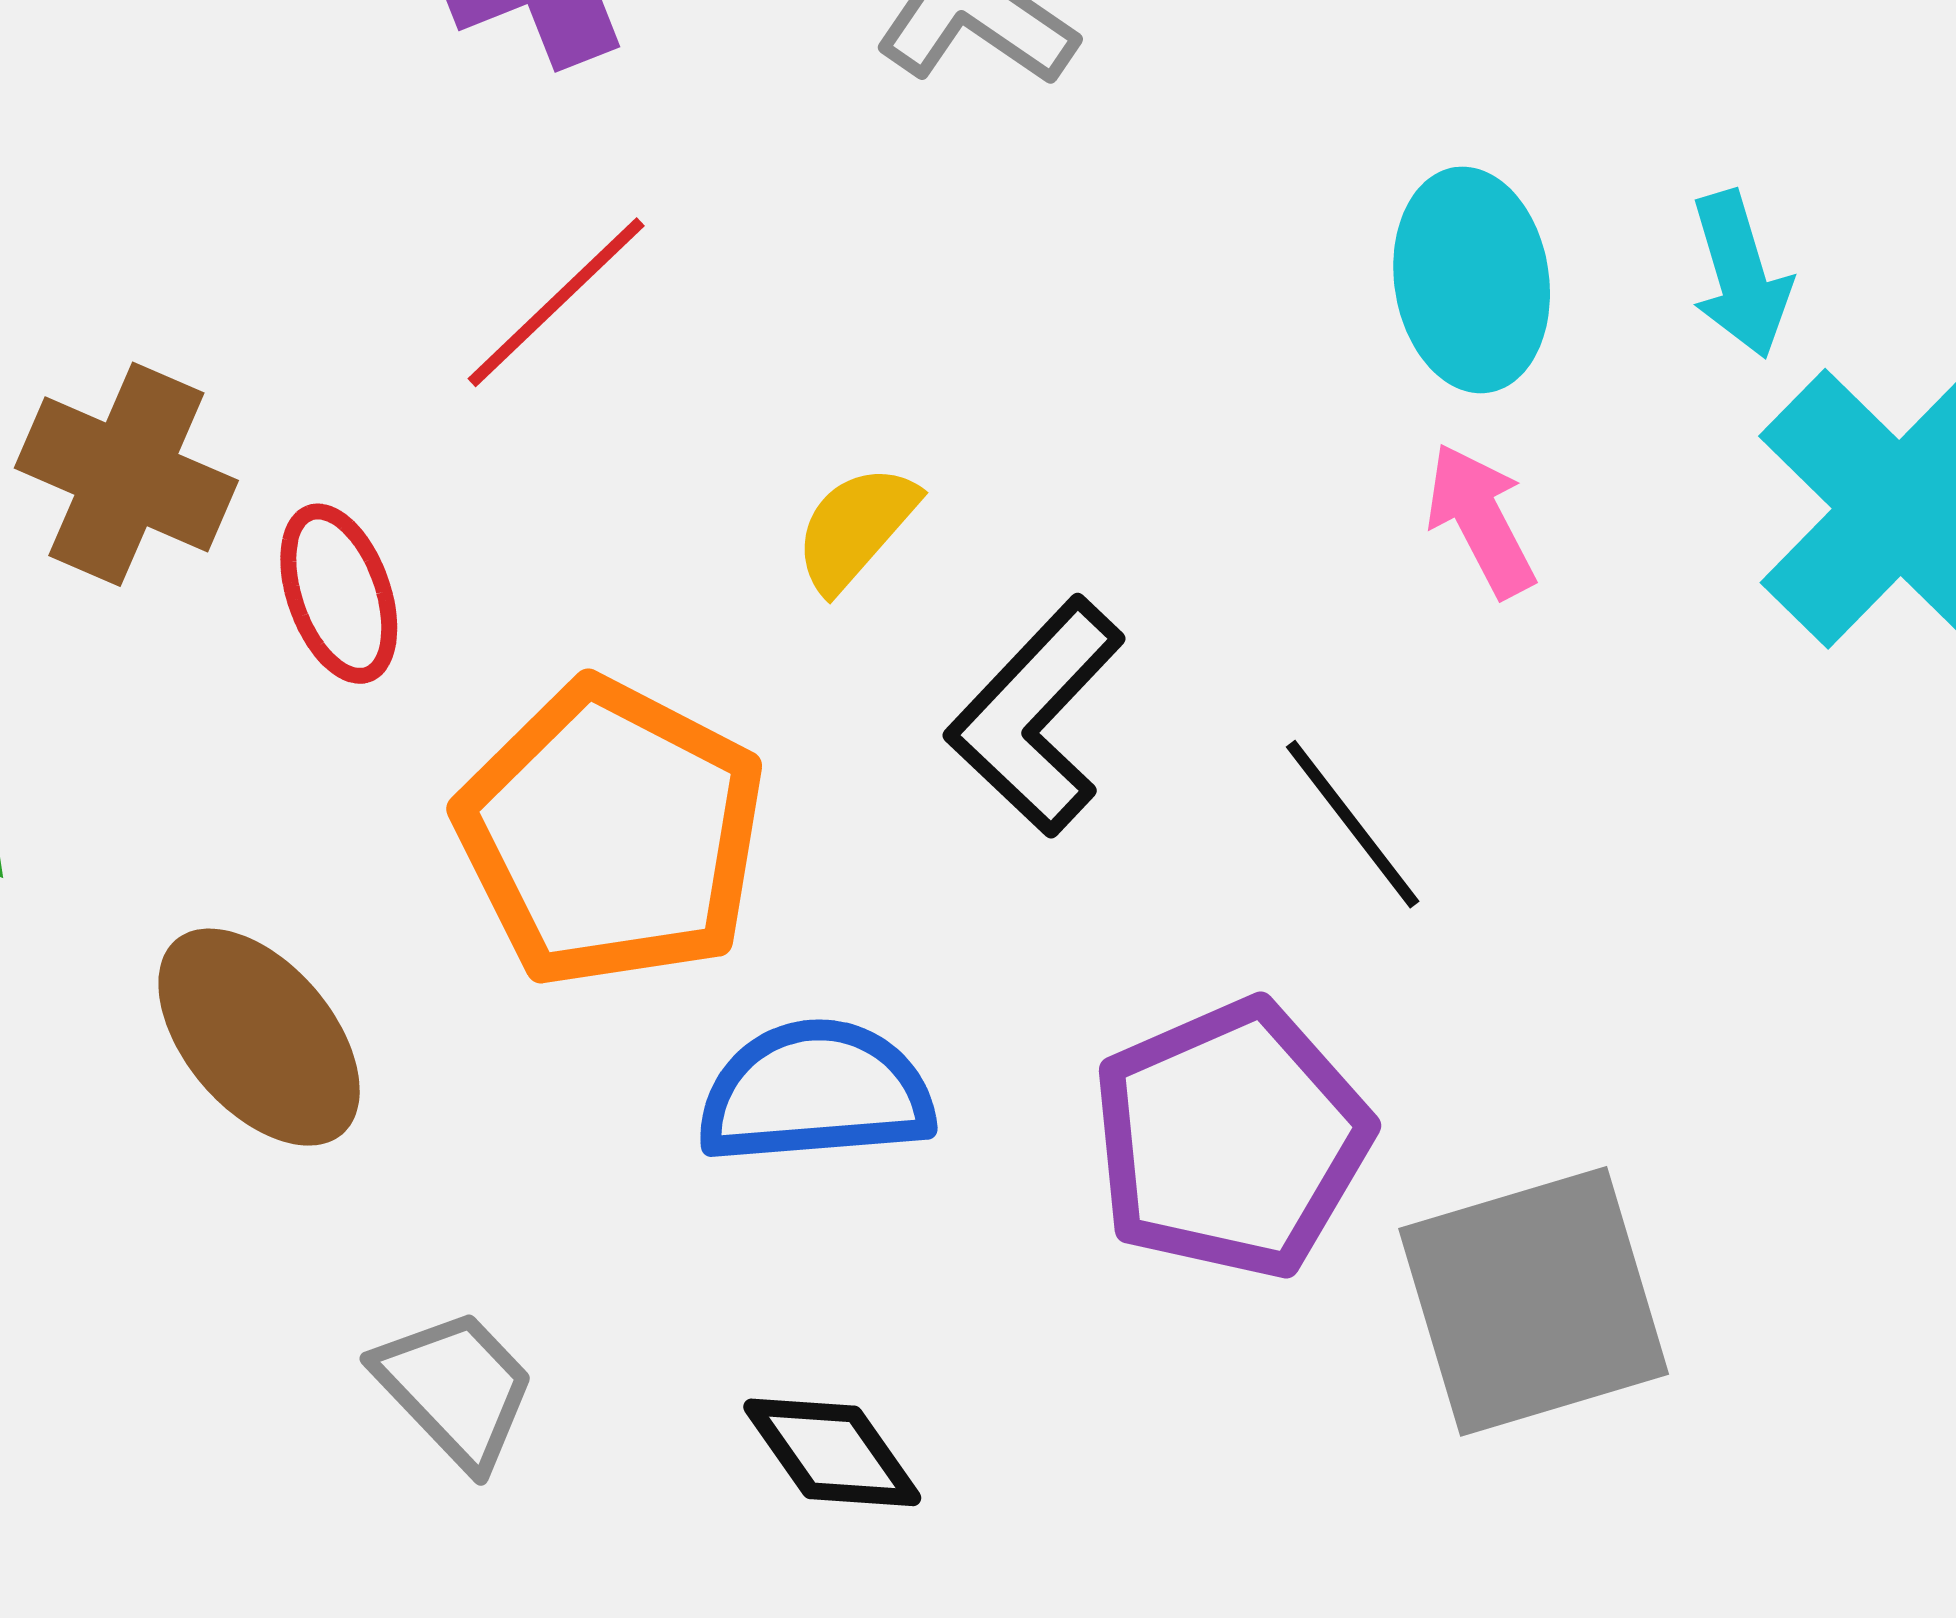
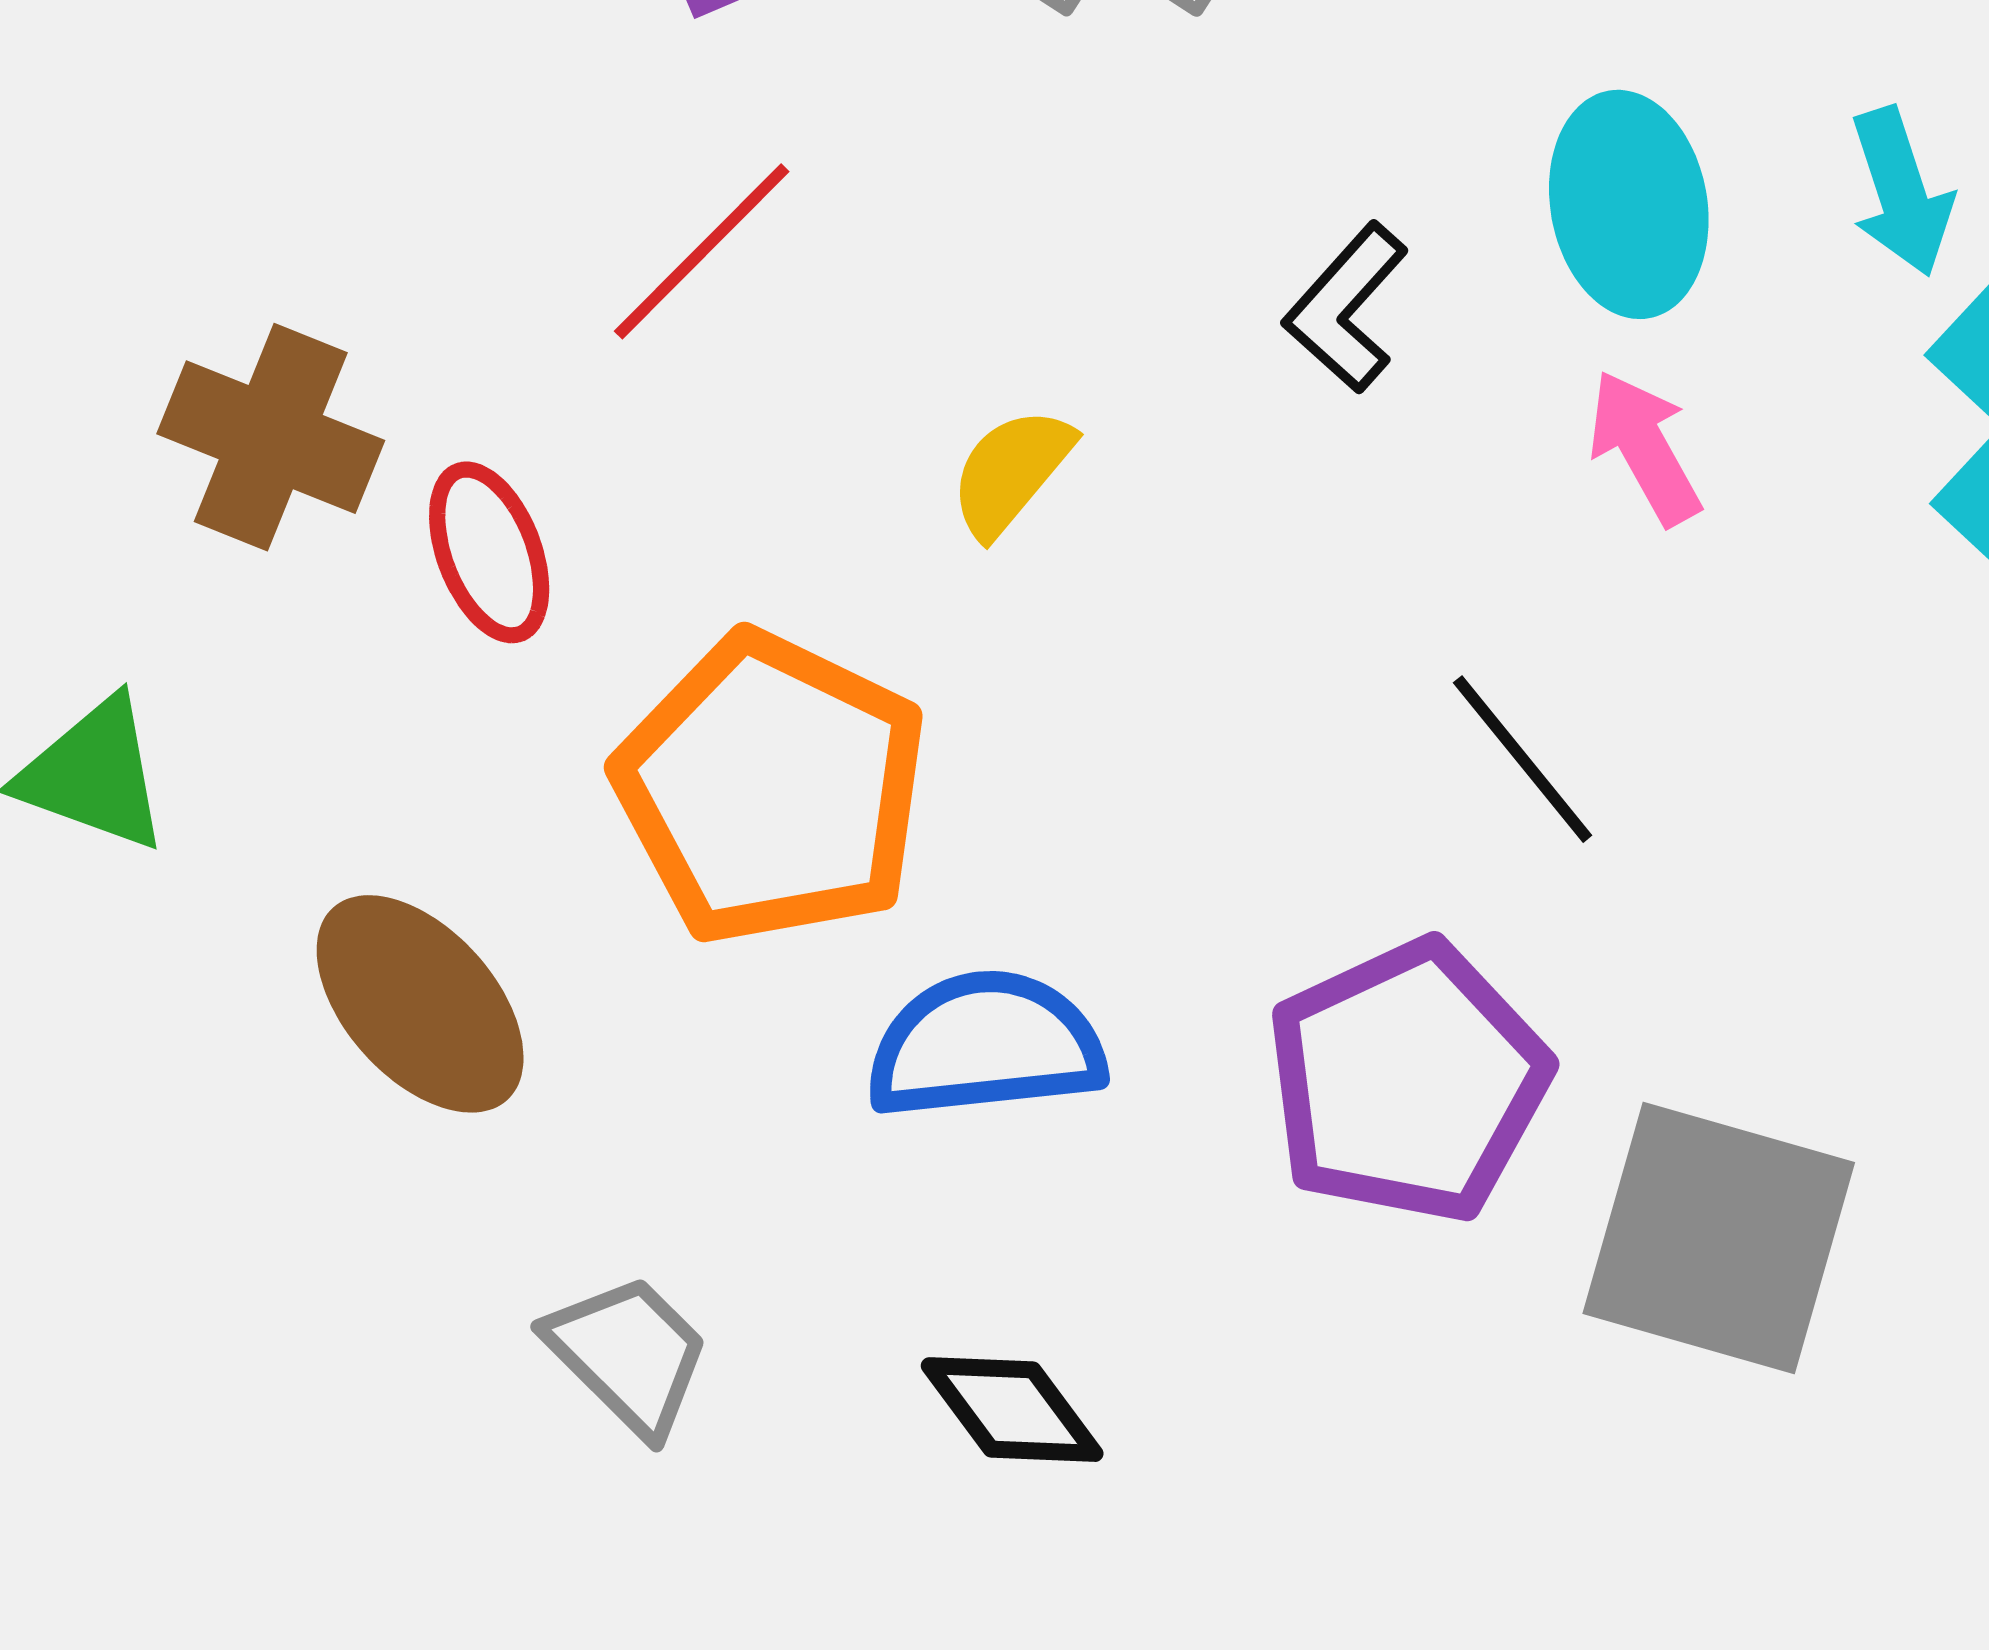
black L-shape: (1036, 716) -> (1346, 308), moved, size x0.7
gray square: (1534, 1301) -> (1719, 1238), turned 34

